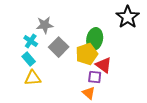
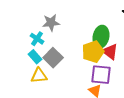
gray square: (59, 47) -> (53, 58), moved
red triangle: (104, 65) -> (110, 52), moved
purple square: (95, 77) -> (101, 75), size x1.5

